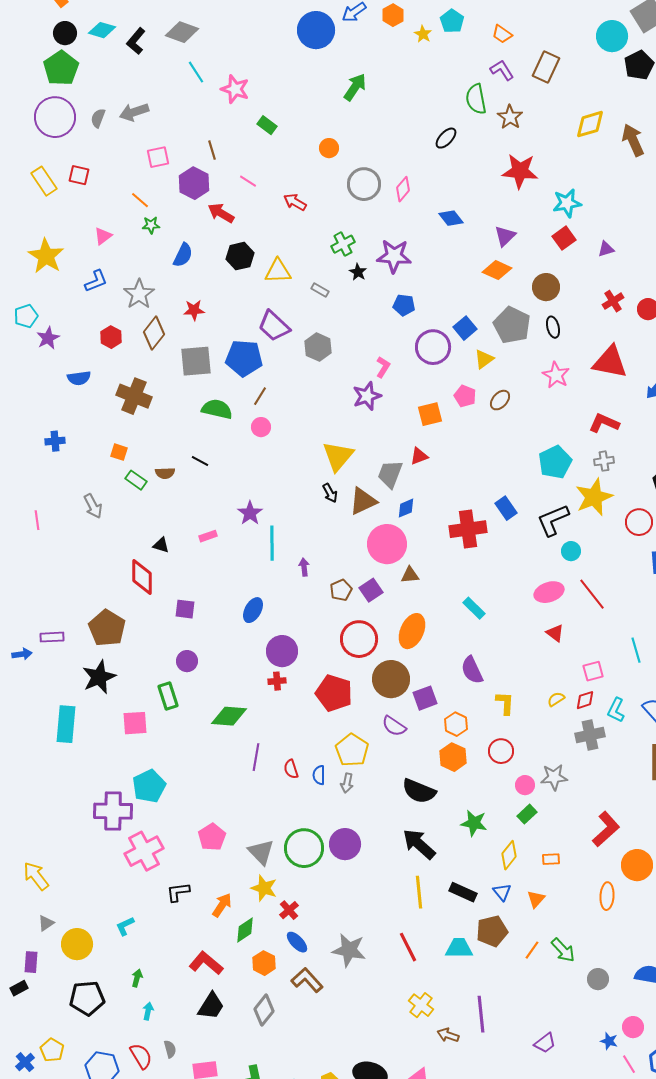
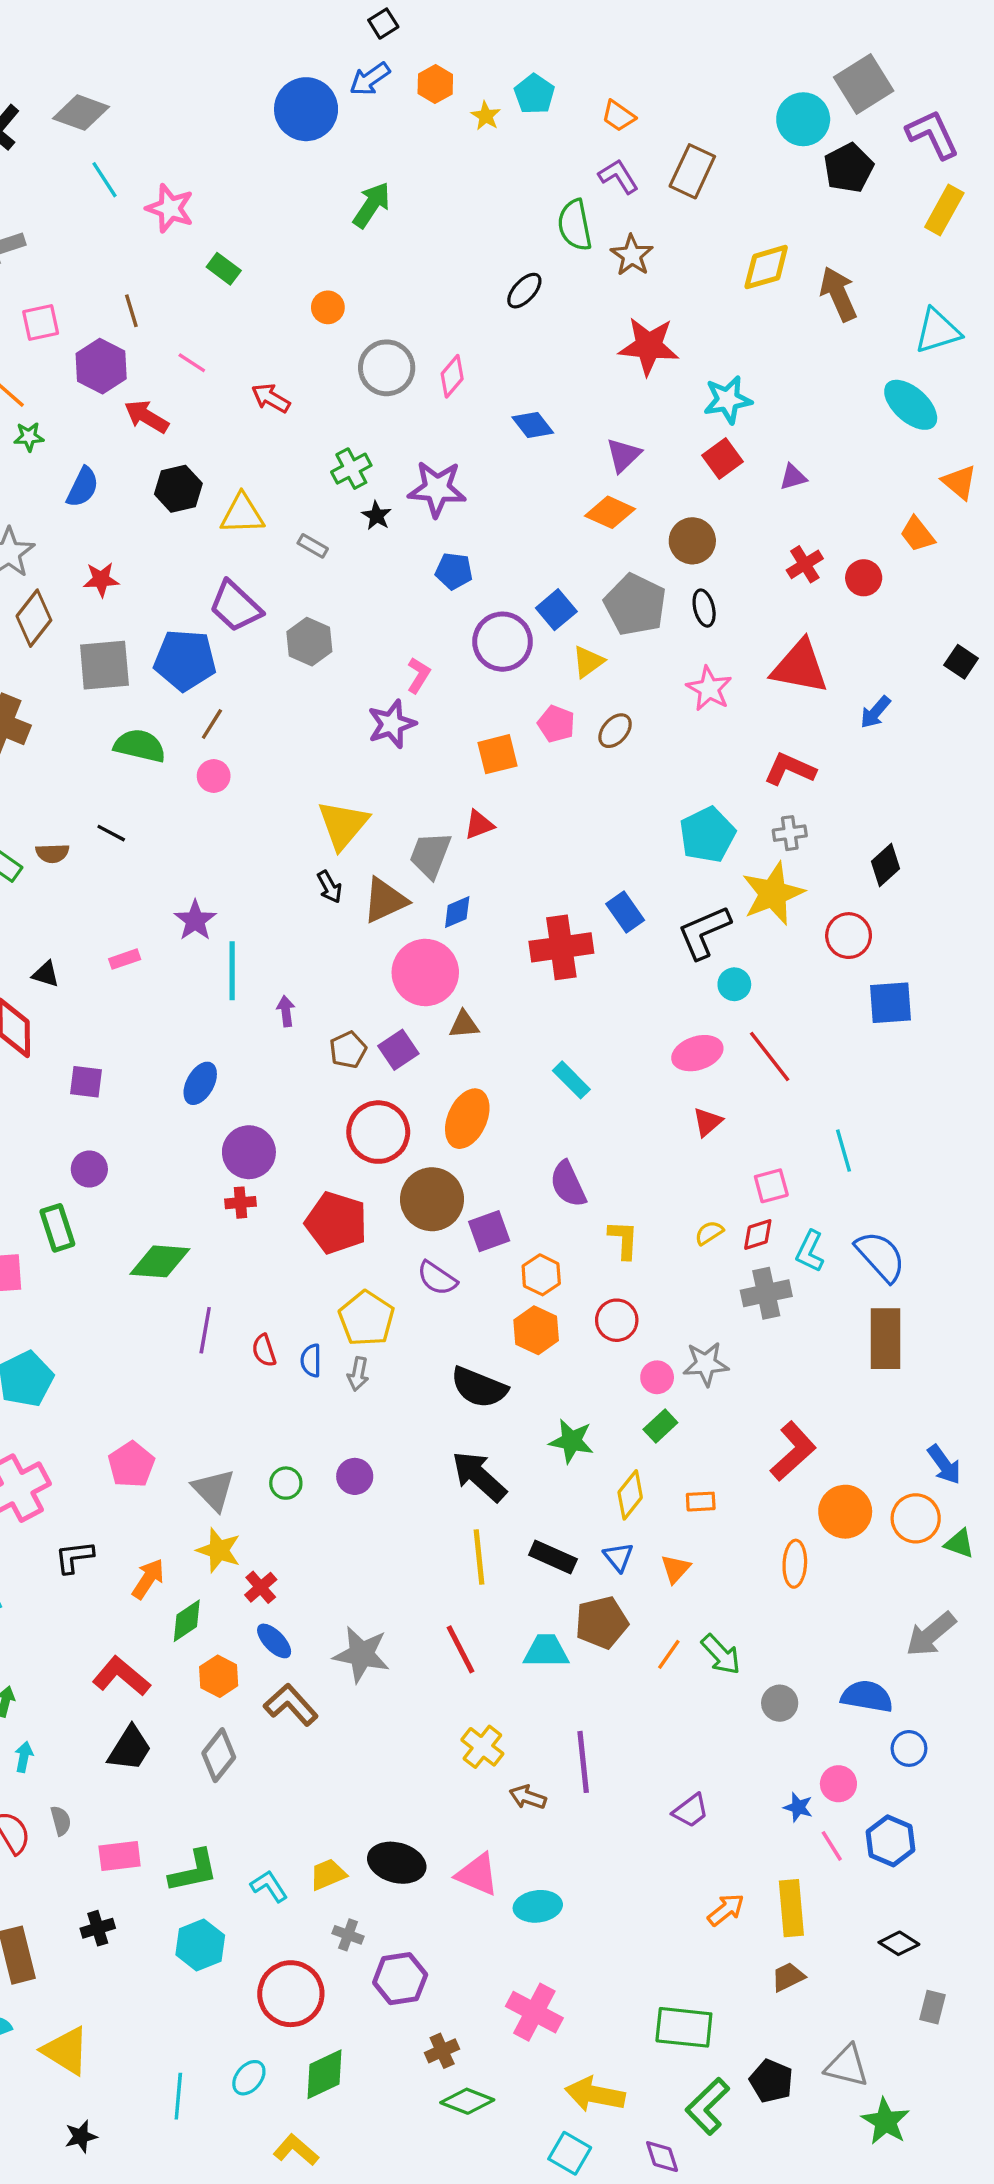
red triangle: (555, 633) -> (707, 1122), turned 42
purple circle: (345, 844) -> (355, 1476), size x0.7
green circle: (304, 848) -> (286, 1483), size x0.5

